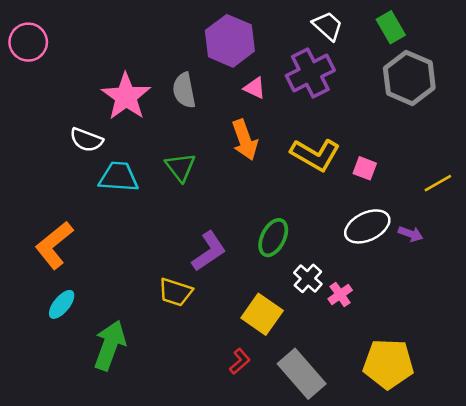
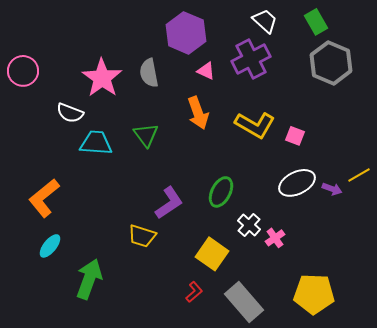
pink circle: (28, 42) -> (23, 71), moved
yellow line: (438, 183) -> (359, 175), moved

